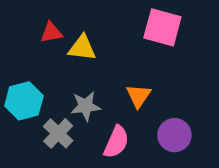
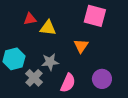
orange triangle: (139, 96) -> (81, 46), moved

